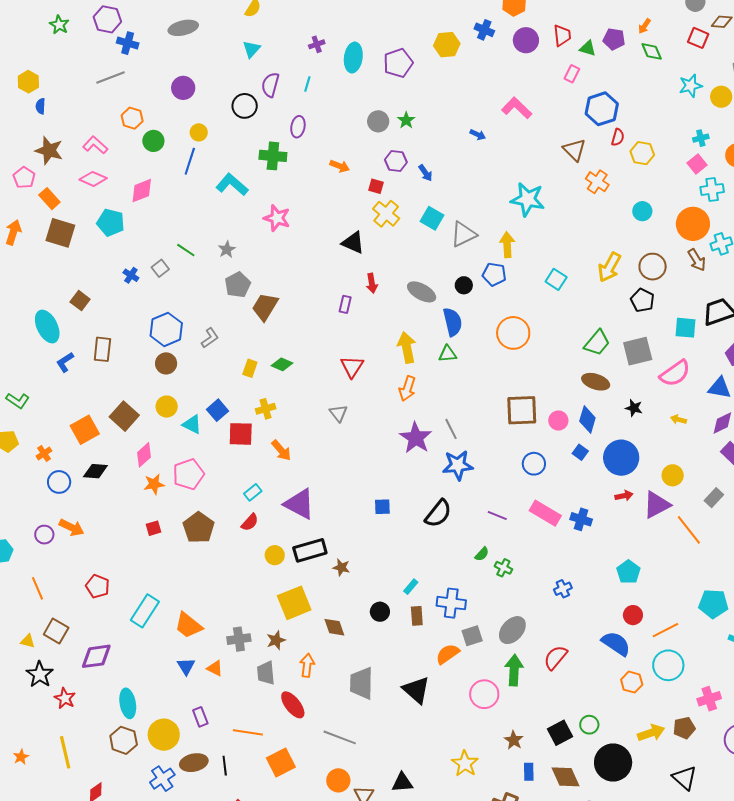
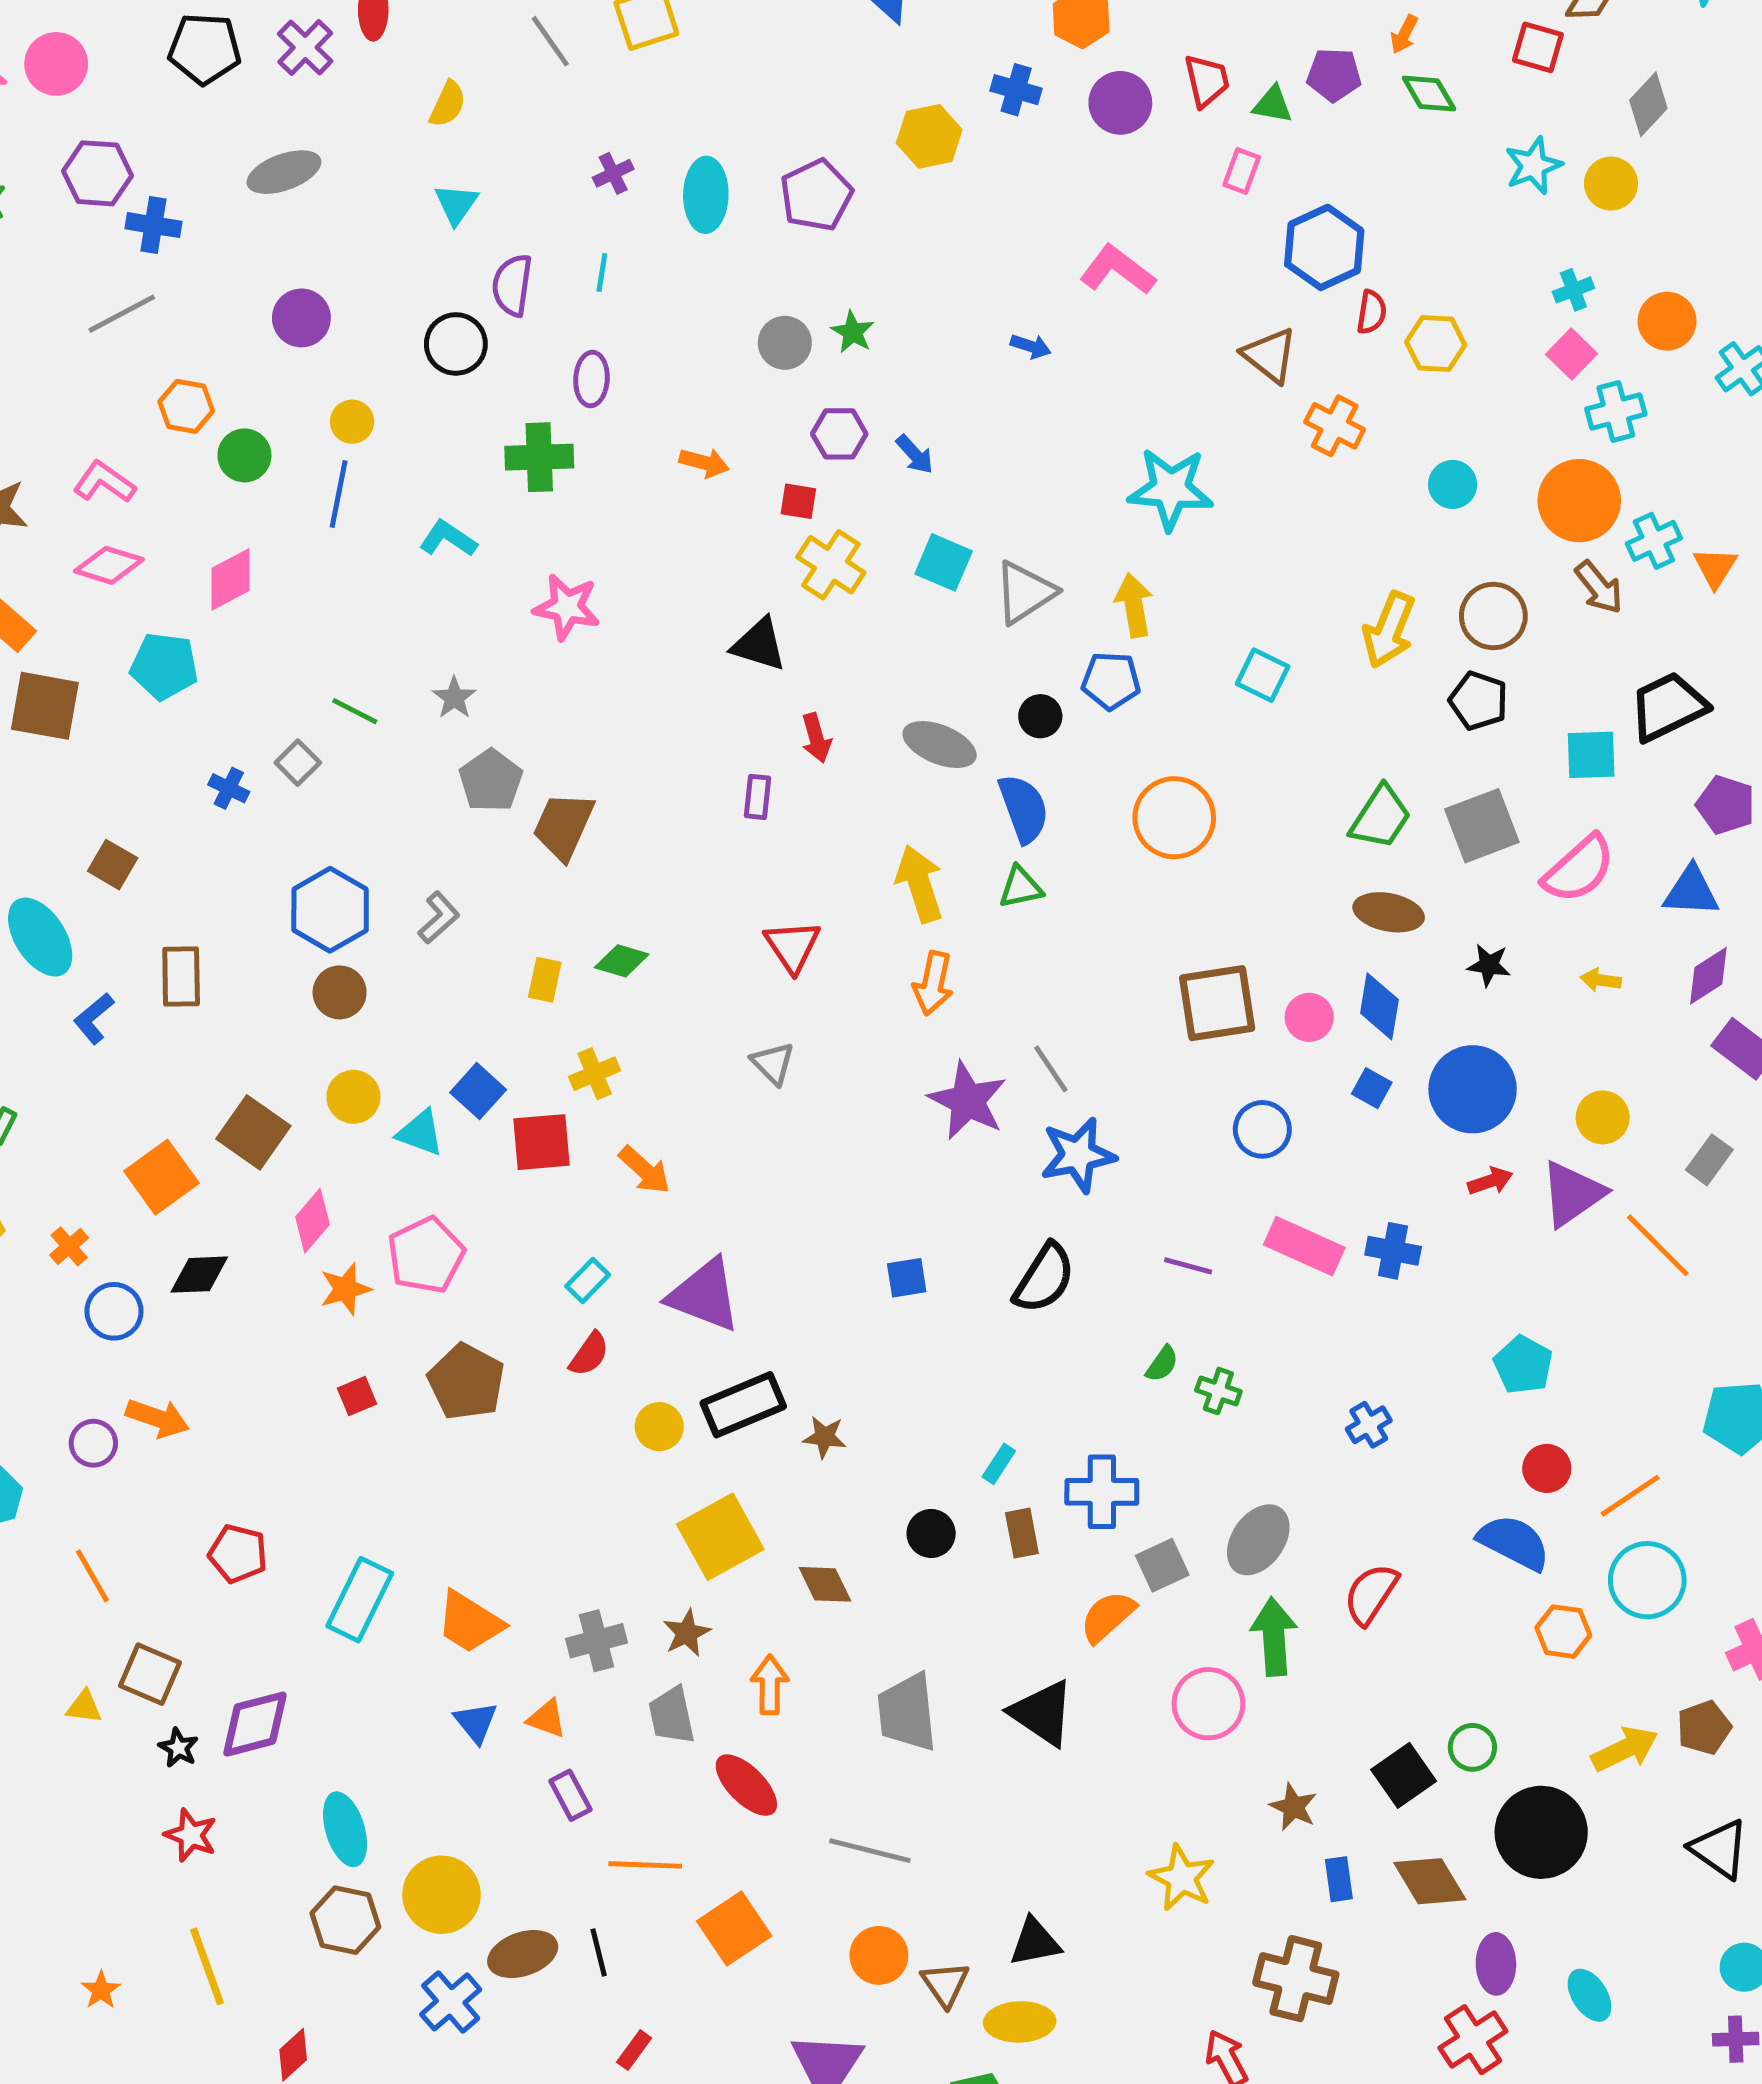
cyan L-shape: (232, 185) -> (448, 539), size x0.7
black star: (40, 674) -> (178, 1748), moved, size x0.6
purple rectangle: (200, 717) -> (570, 1795), moved

